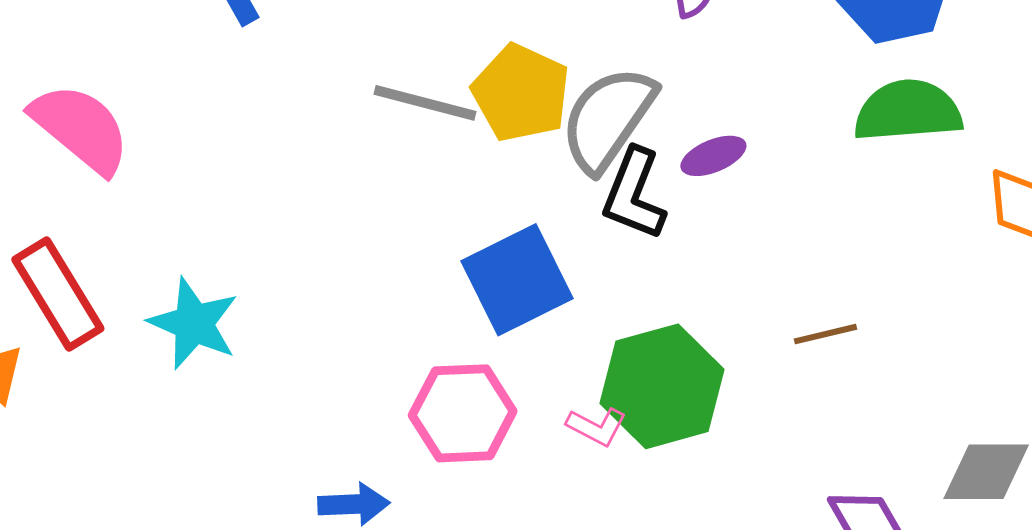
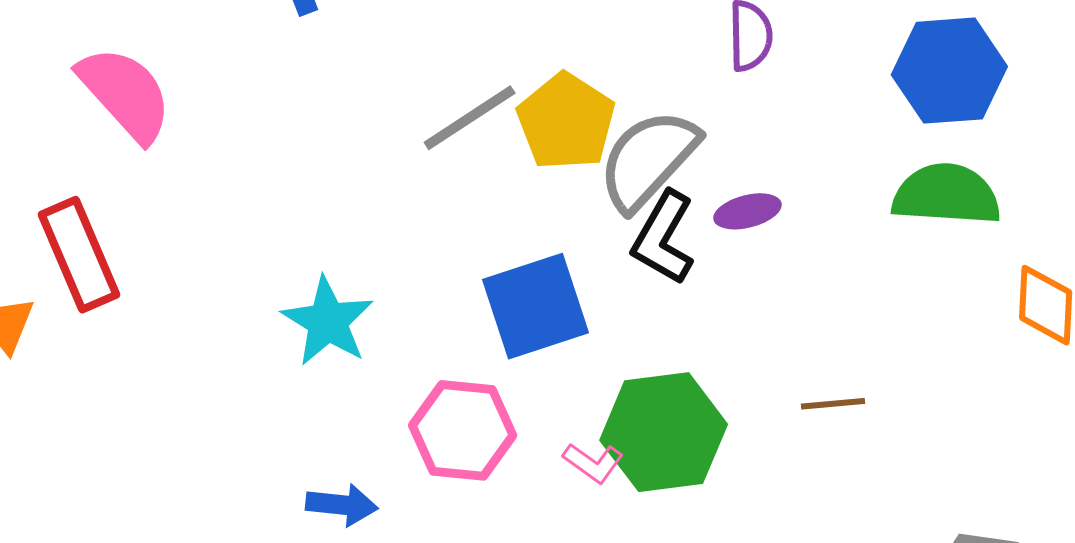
gray line: (425, 103) -> (470, 118), turned -56
cyan star: (194, 323) -> (328, 321), moved

